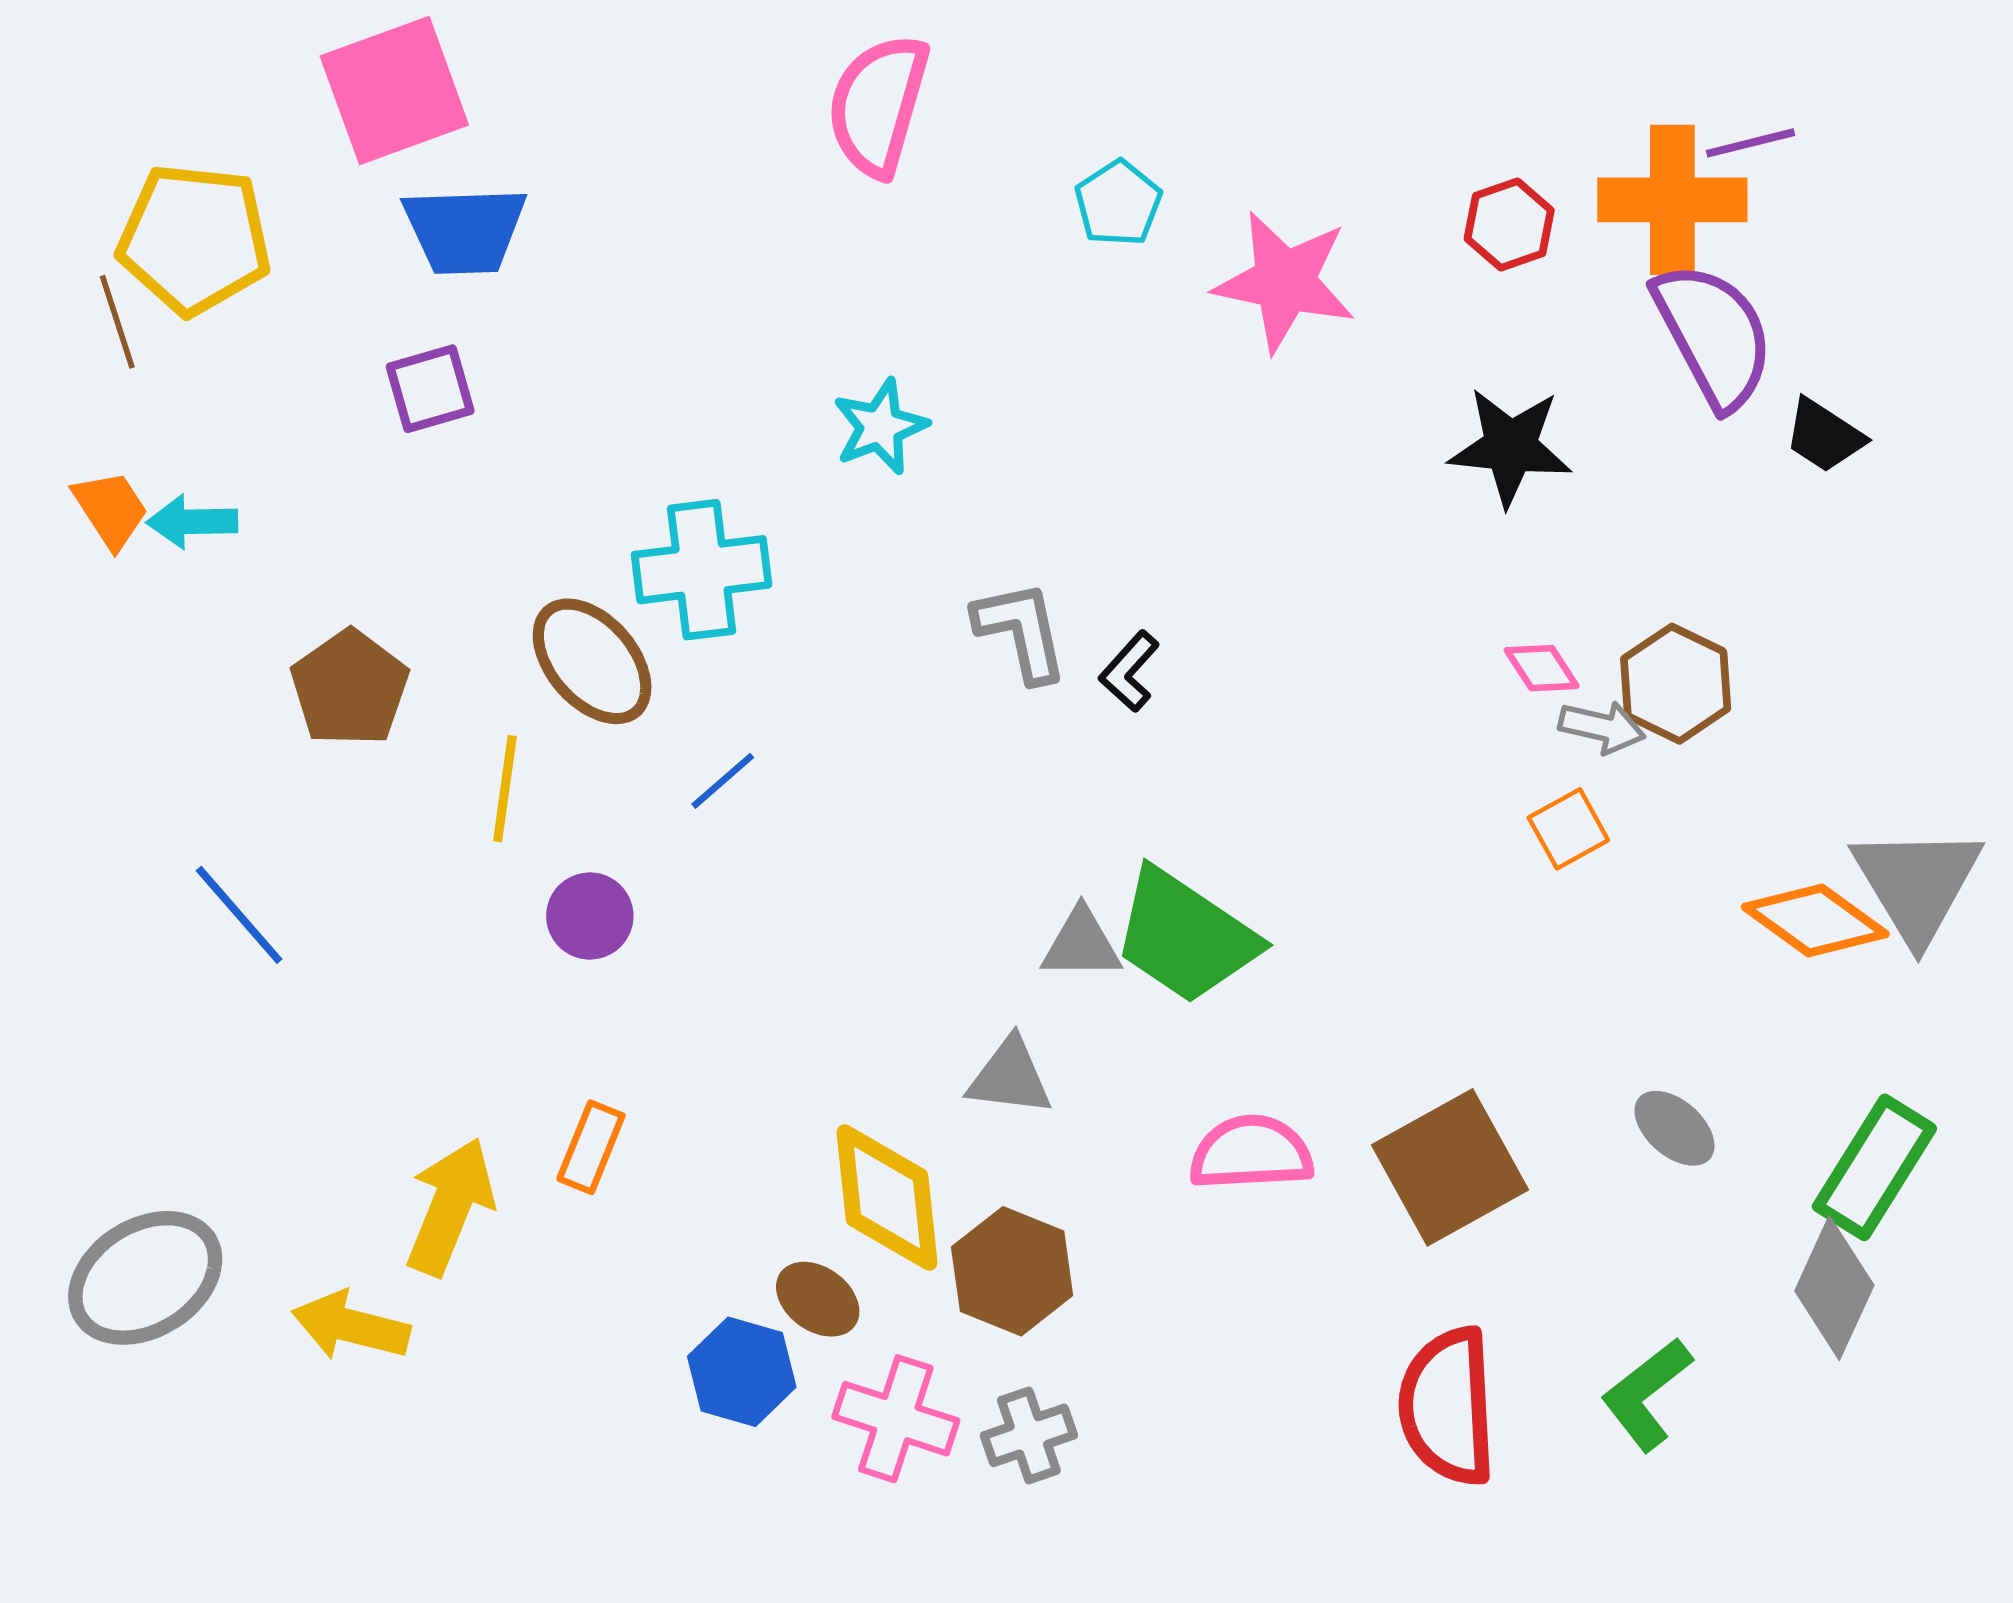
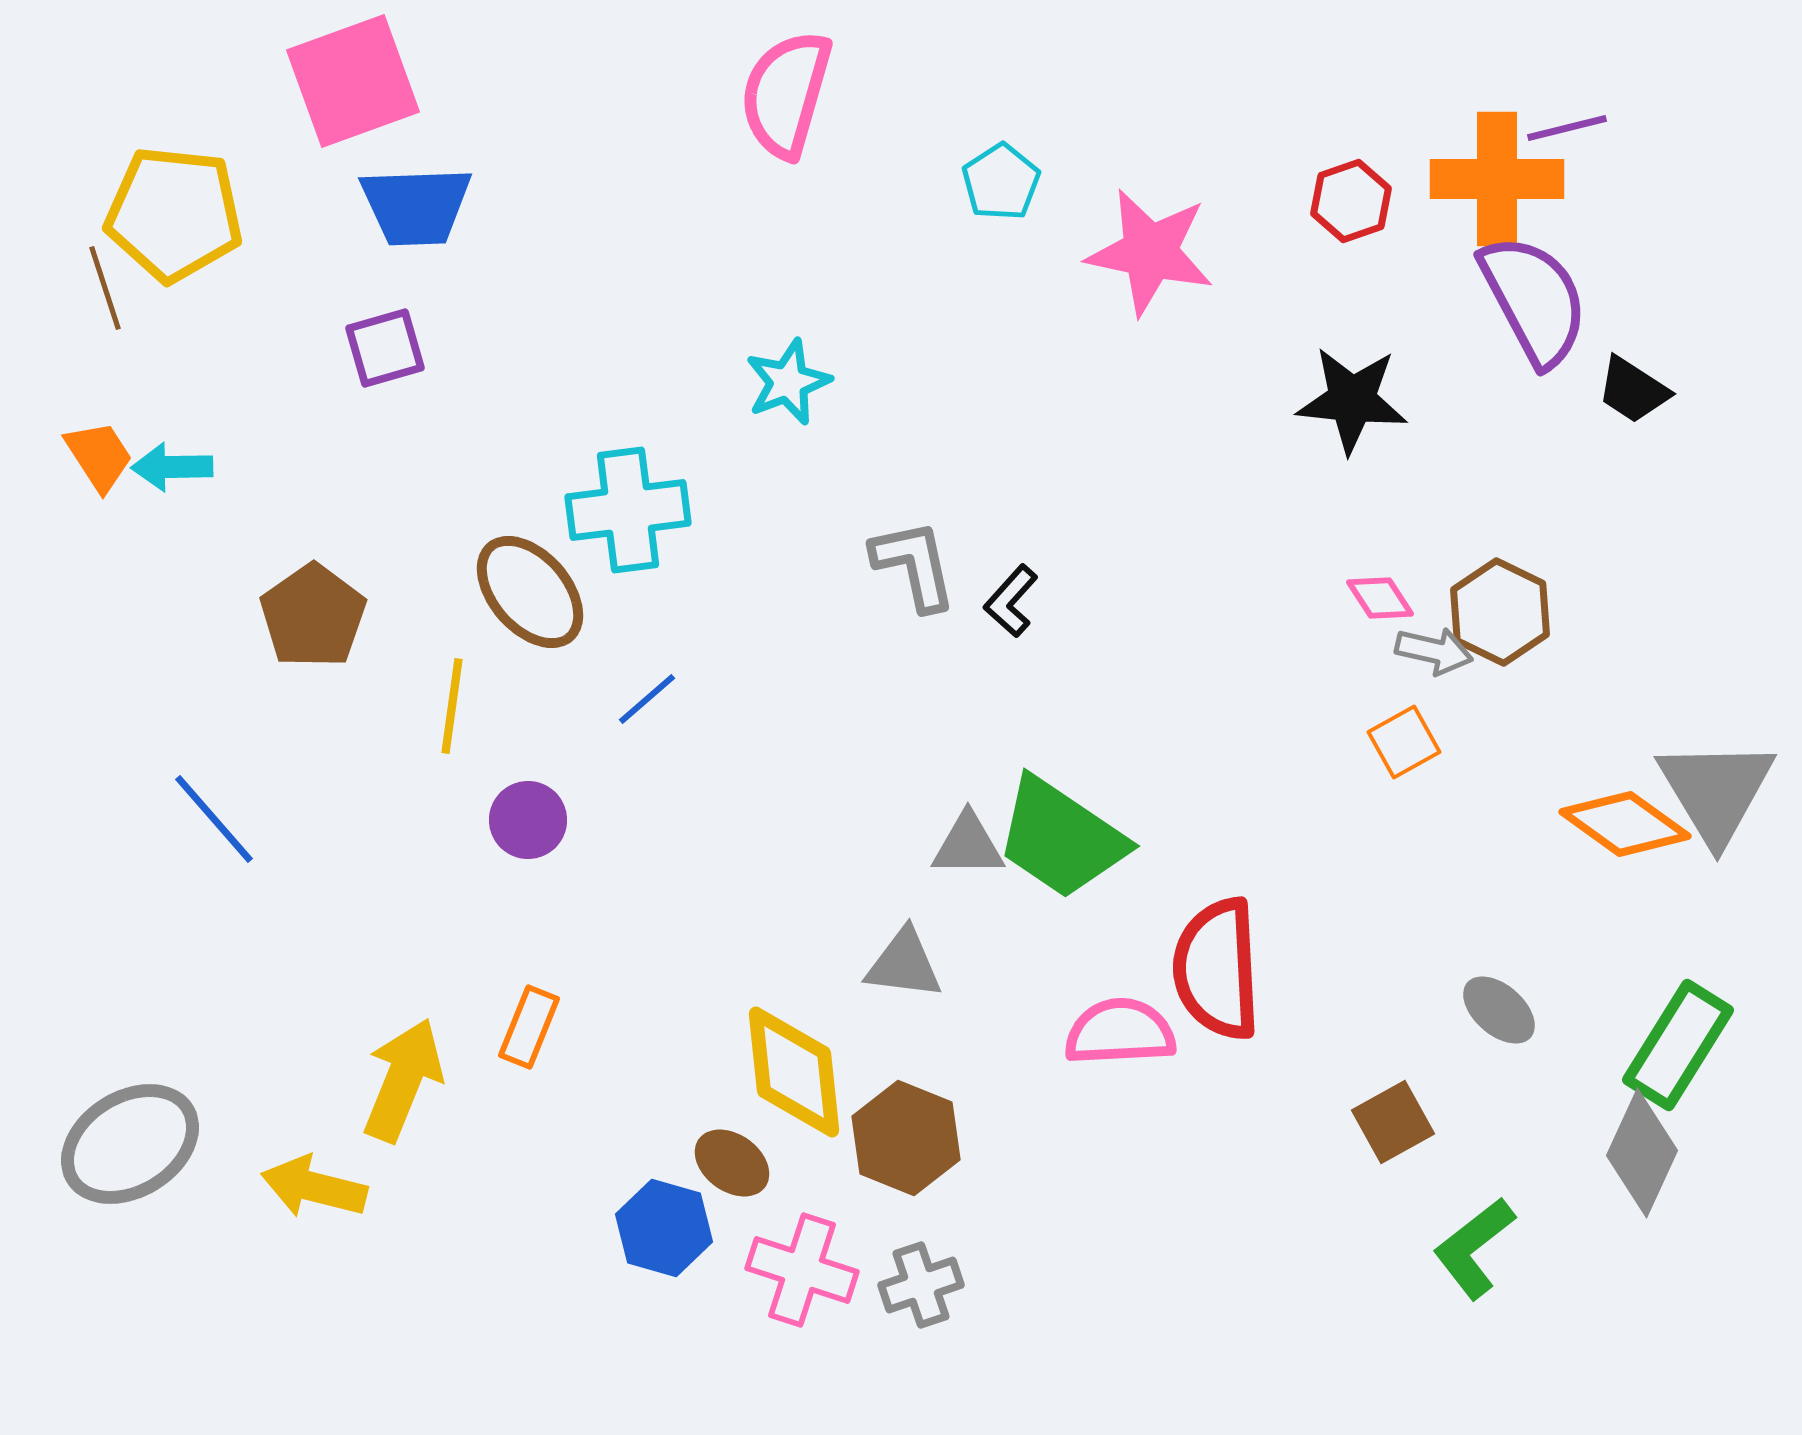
brown square: (1450, 1167) -> (1393, 1122), moved, size x0.6
red semicircle: (1448, 1406) -> (1217, 969), moved

